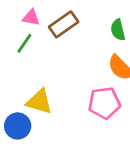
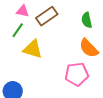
yellow triangle: (39, 102) -> (33, 49), moved

